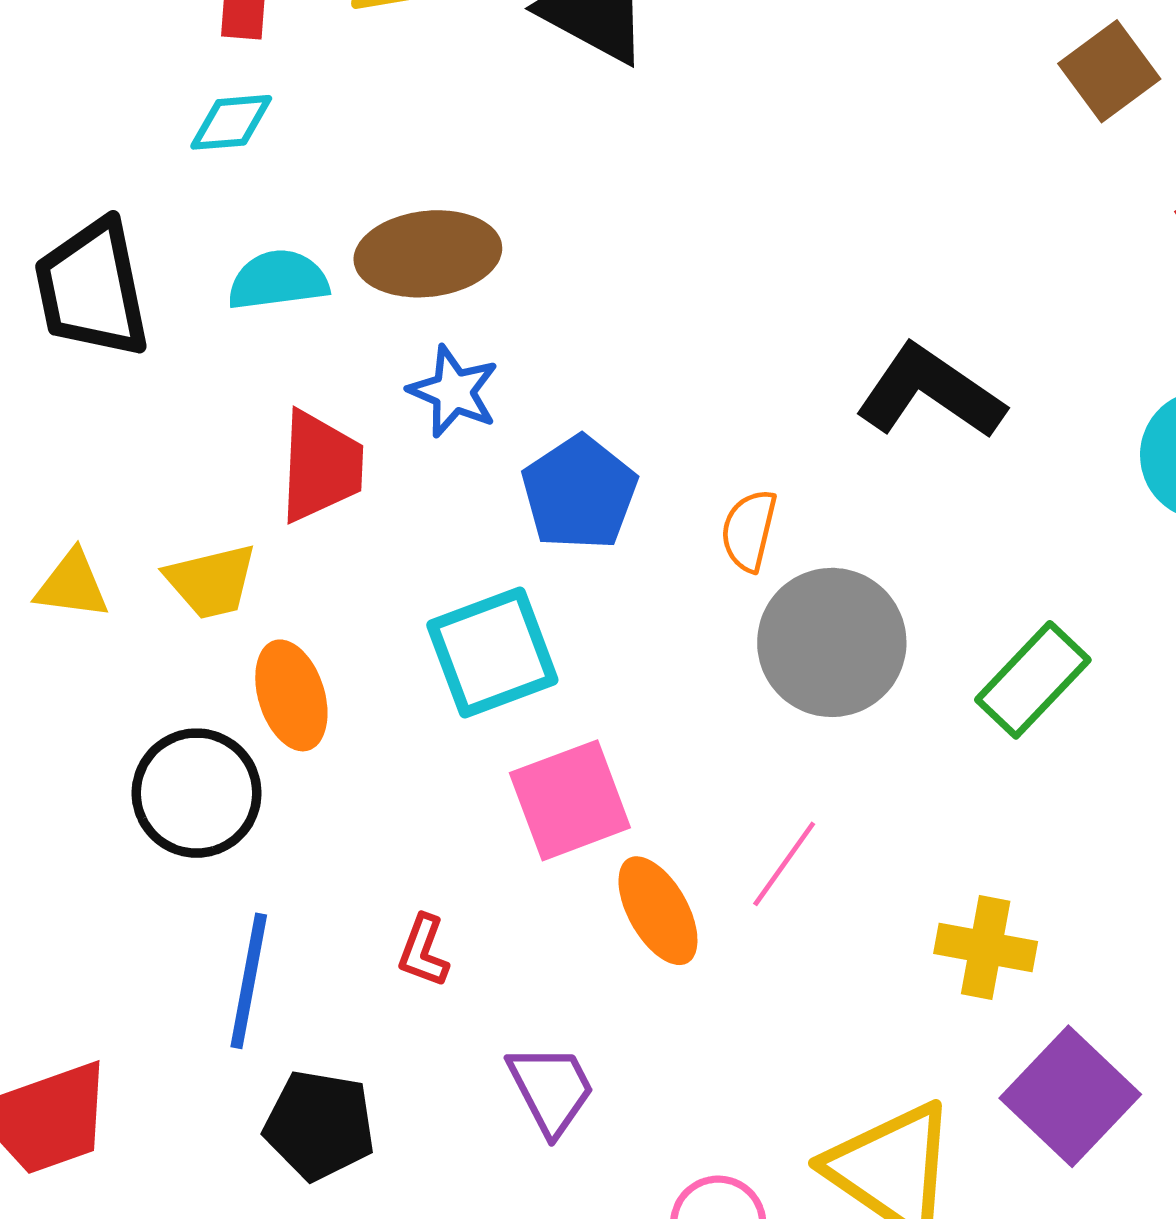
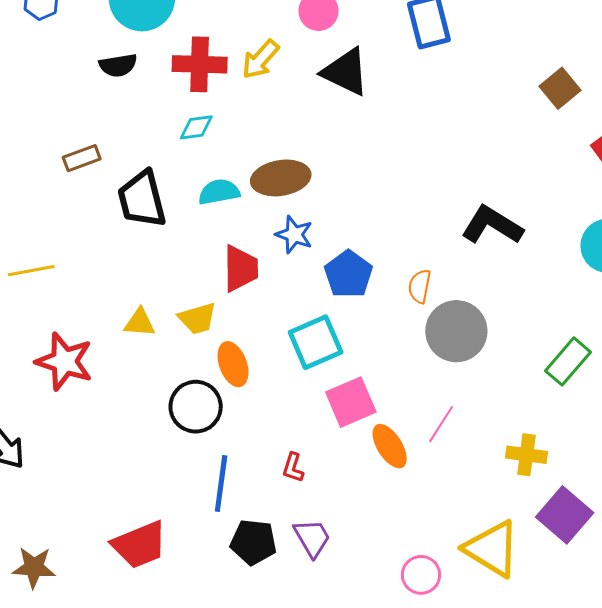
green rectangle: (1033, 680) -> (568, 361), moved
purple trapezoid: (551, 1089) -> (312, 538), moved

